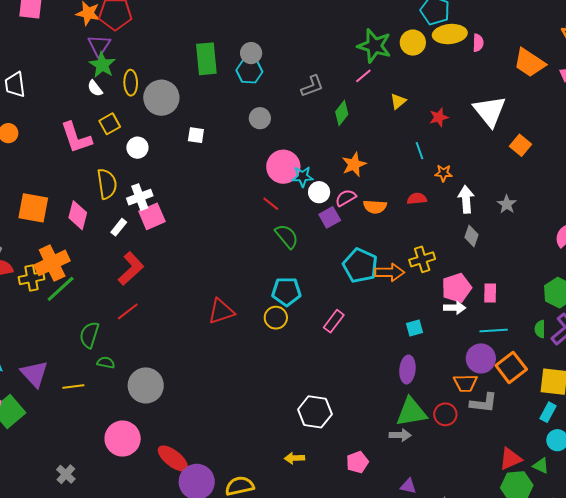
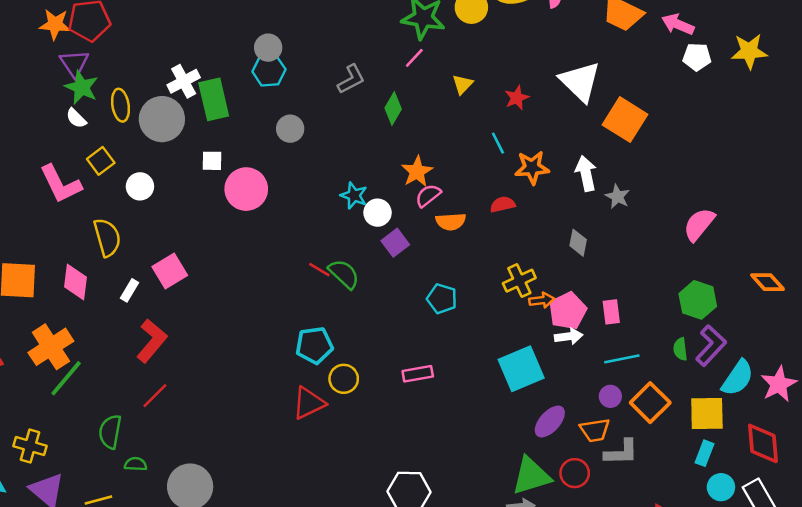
green rectangle: (206, 59) -> (214, 99), moved
orange square: (520, 145) -> (625, 120), size x1.6
pink circle: (283, 167) -> (246, 189), moved
orange star: (443, 173) -> (532, 168), size x1.5
cyan star: (302, 177) -> (354, 196), turned 30
white cross: (140, 197) -> (184, 81), moved
pink semicircle: (346, 198) -> (428, 195), moved
white arrow: (466, 199) -> (586, 173), moved
red line: (271, 204) -> (319, 270), moved
cyan pentagon: (360, 265) -> (442, 299), size x0.7
orange arrow: (390, 272) -> (542, 300), moved, size x0.7
yellow cross: (31, 278) -> (30, 446), moved, turned 35
cyan pentagon: (286, 292) -> (314, 345), moved
red triangle: (221, 311) -> (309, 403), moved
pink rectangle: (334, 321) -> (418, 374), turned 50
cyan square: (414, 328) -> (521, 369), size x2.0
purple circle: (481, 358) -> (610, 396), size x0.6
purple ellipse: (407, 370) -> (550, 421), moved, turned 44

